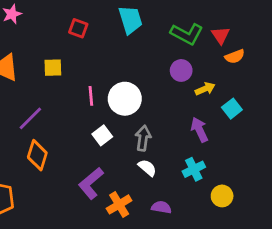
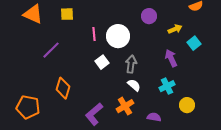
purple circle: (181, 70) -> (149, 16), moved
orange diamond: (37, 155) -> (63, 88), moved
purple L-shape: (91, 183) -> (94, 114), moved
orange cross: (119, 204) -> (125, 106), moved
purple semicircle: (161, 207) -> (154, 117), moved

